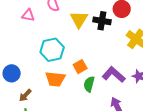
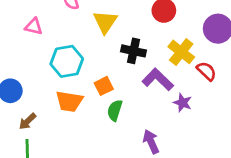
pink triangle: (28, 15) -> (34, 26), moved
black cross: (102, 21) -> (134, 51), moved
purple L-shape: (114, 75) -> (158, 79), moved

